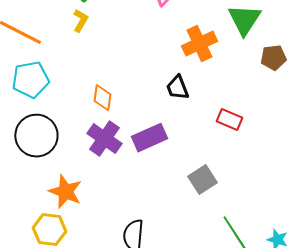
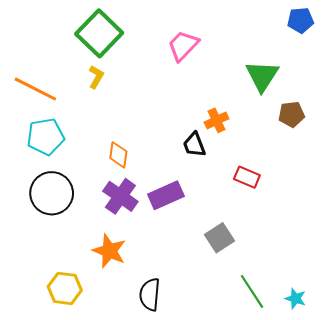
orange cross: (199, 44) -> (217, 120), moved, size x0.7
orange star: (65, 192) -> (109, 251), moved

